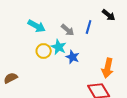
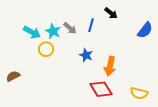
cyan arrow: (37, 26) -> (32, 32), moved
cyan star: (59, 47) -> (53, 31), moved
blue star: (73, 57) -> (86, 55), moved

